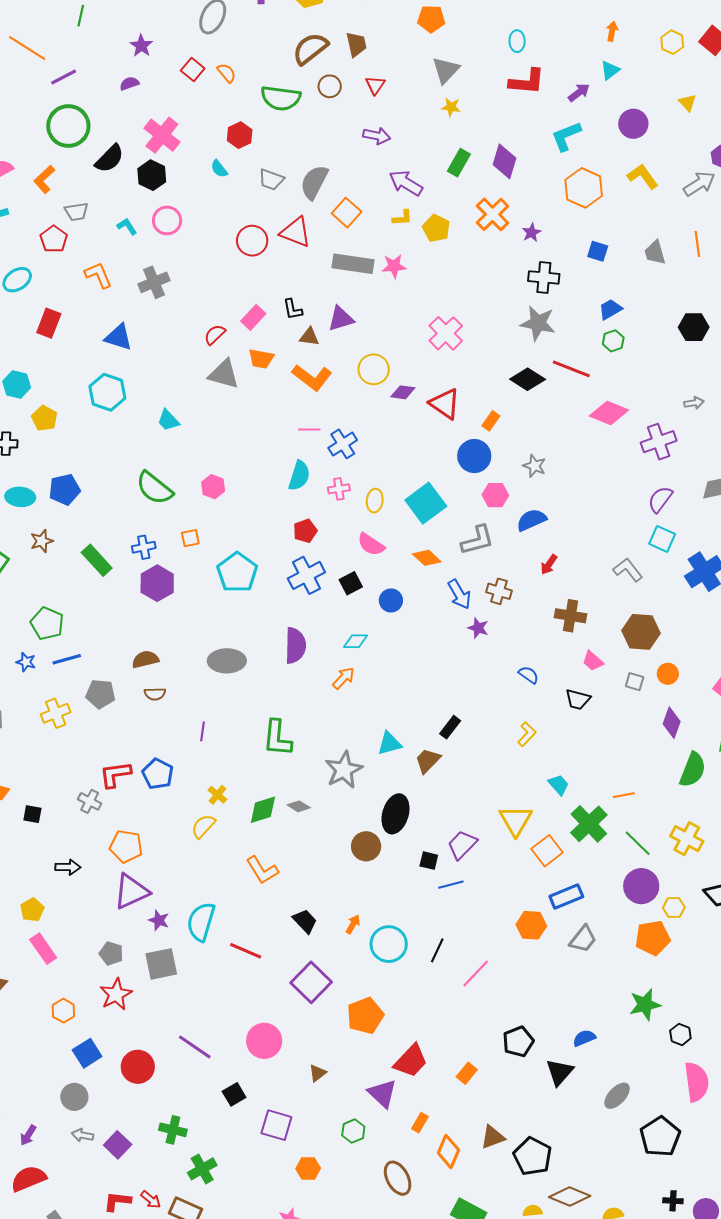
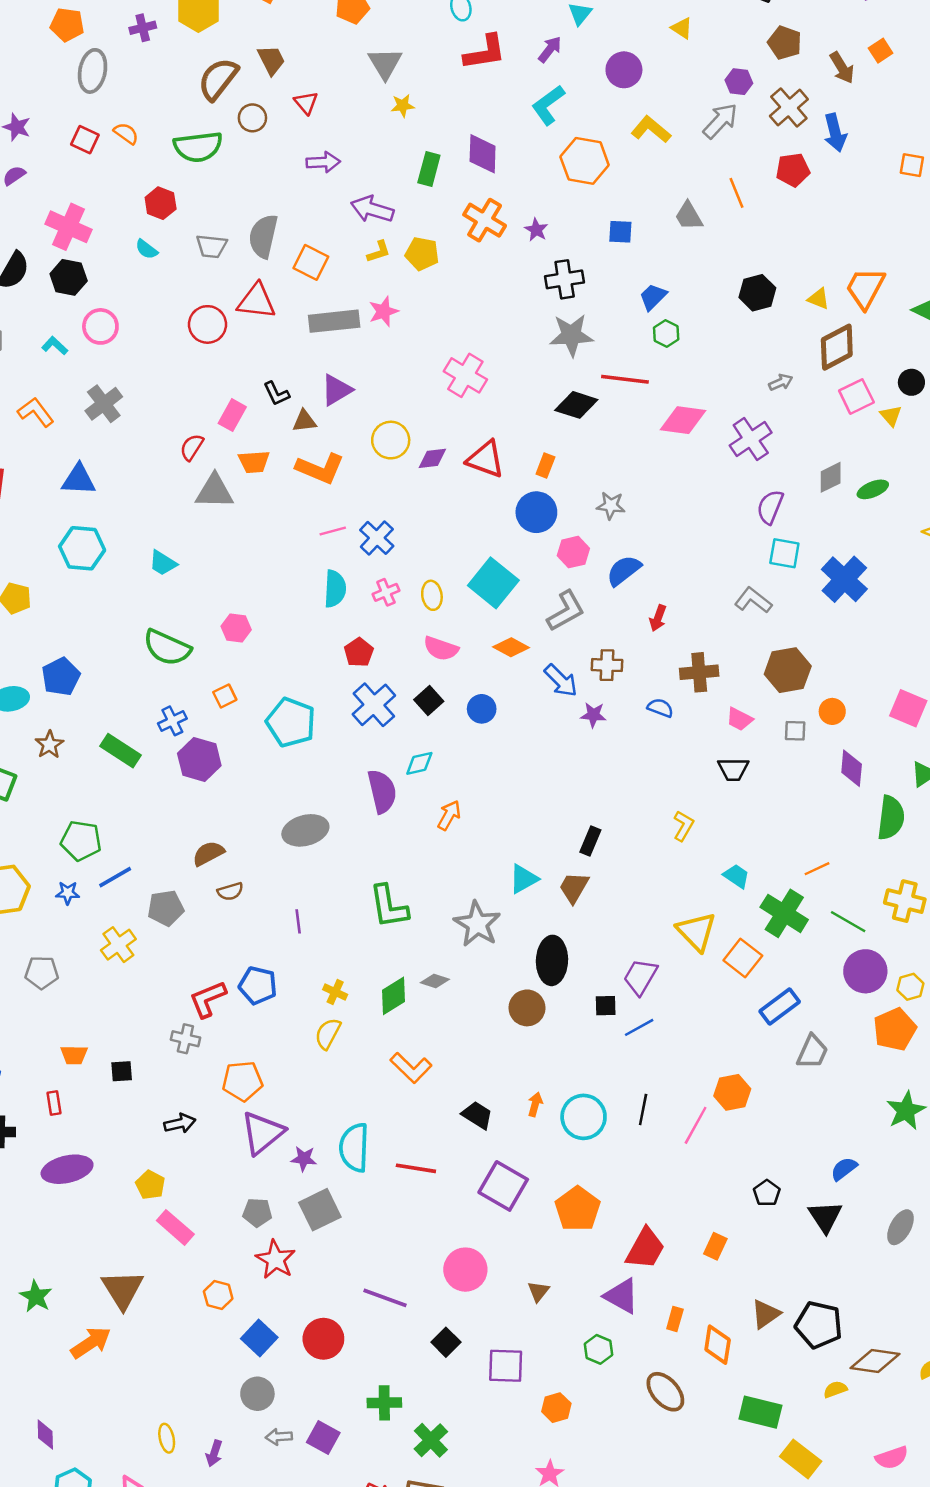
cyan diamond: (355, 641) -> (419, 763), moved
blue semicircle: (529, 675) -> (660, 708), moved
orange hexagon: (531, 925) -> (732, 1092), moved
black pentagon: (518, 1042) -> (767, 1193), size x0.7

